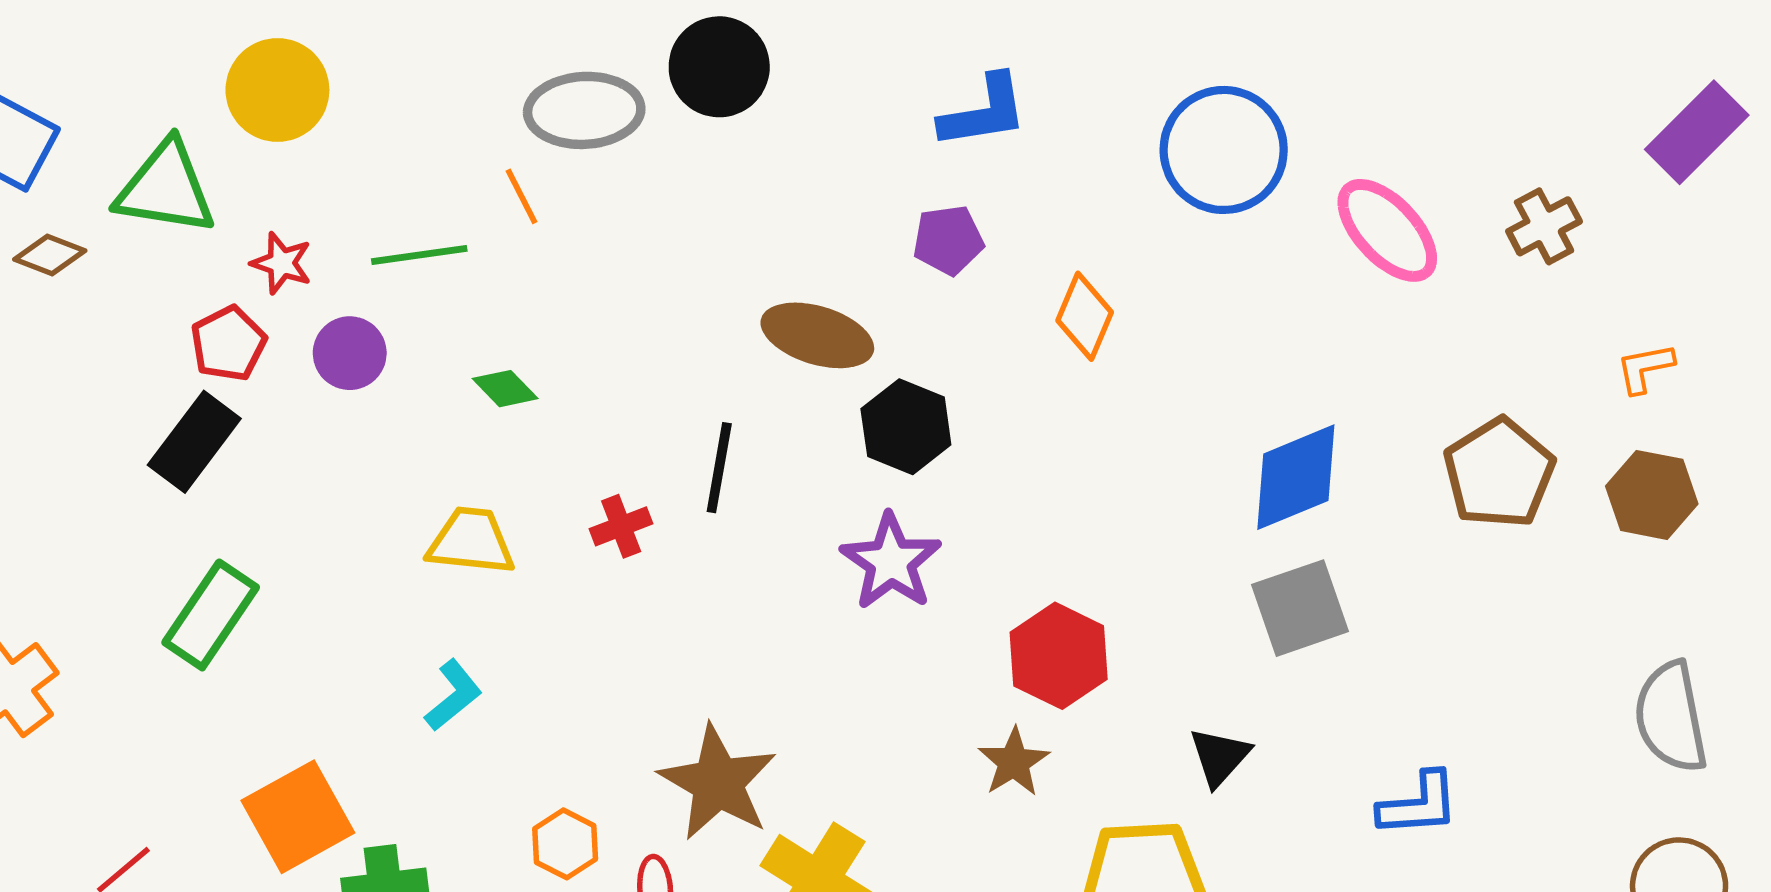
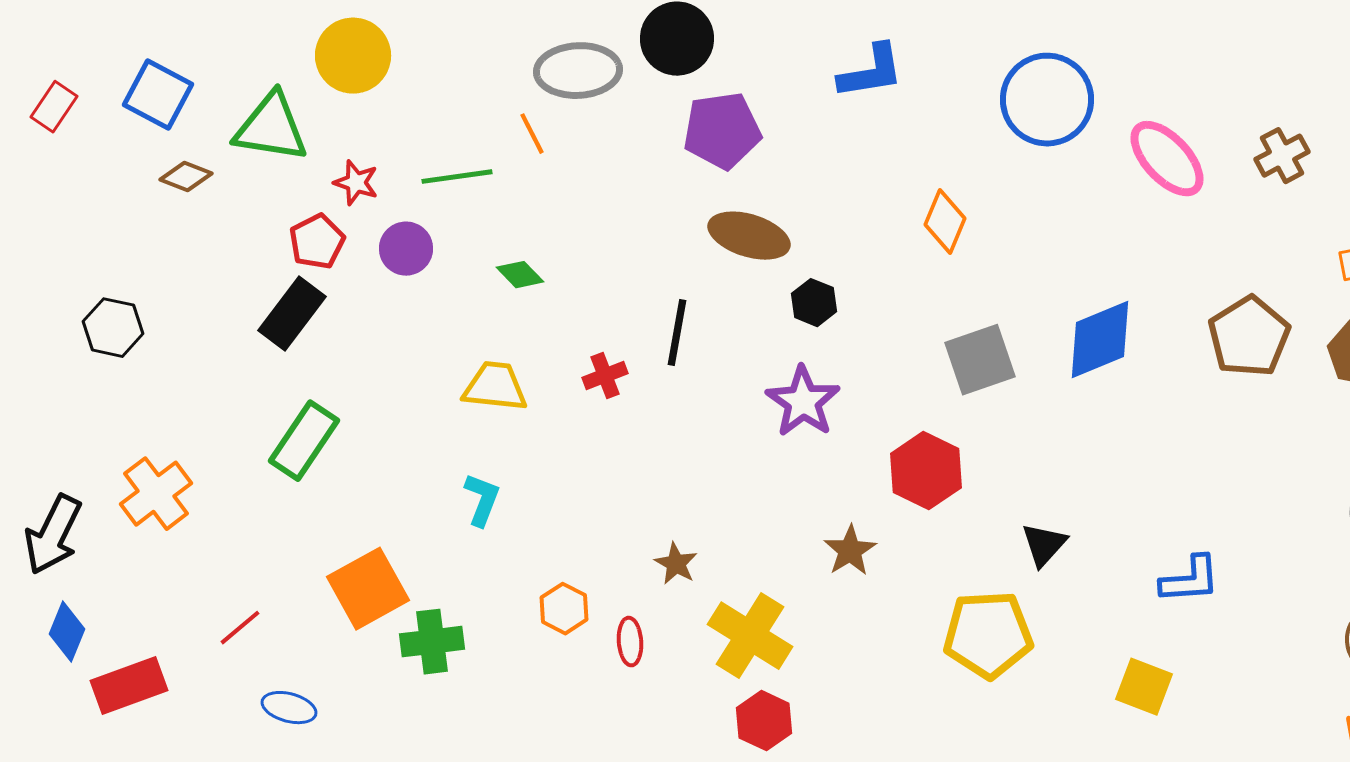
purple pentagon: (948, 240) -> (722, 131), moved, size x1.5
black hexagon: (906, 427) -> (814, 303), size x0.7
gray square: (1300, 608) -> (980, 360), moved
cyan L-shape: (453, 695) -> (482, 500), turned -30
brown star: (1014, 762) -> (850, 551), moved
brown star: (718, 783) -> (676, 564), size x0.5

